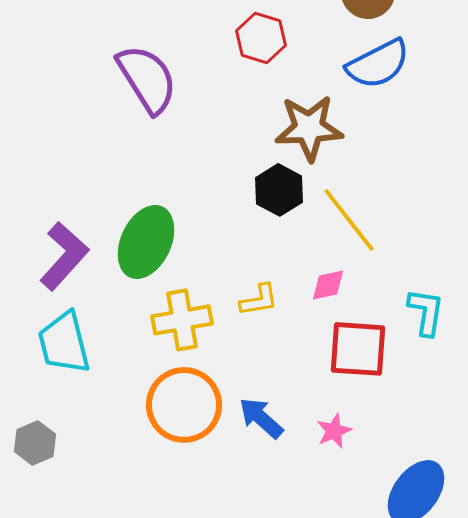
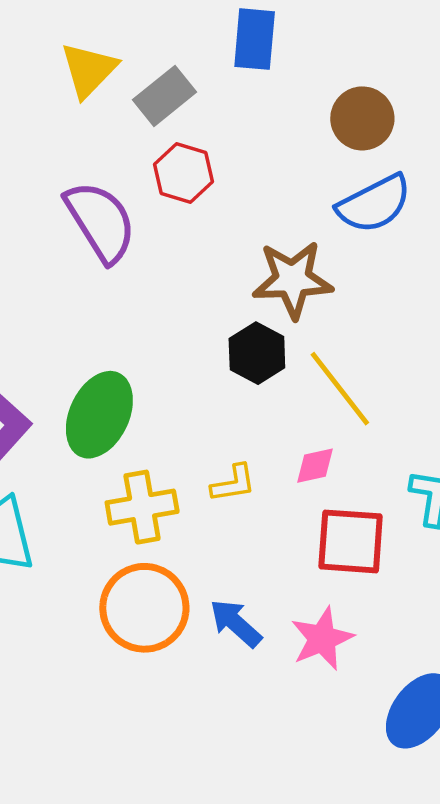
red hexagon: (261, 38) -> (183, 173), moved
pink star: (334, 431) -> (322, 639), size x1.5

